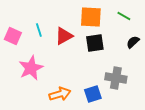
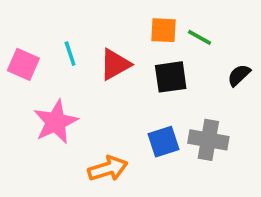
green line: (124, 16) -> (199, 37), moved
orange square: (91, 17) -> (164, 30), size x0.7
blue square: (93, 94) -> (164, 142), moved

